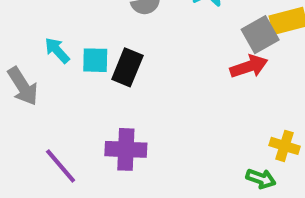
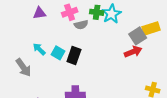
cyan square: (95, 60) -> (58, 53), turned 32

